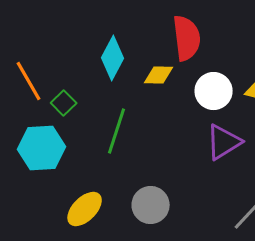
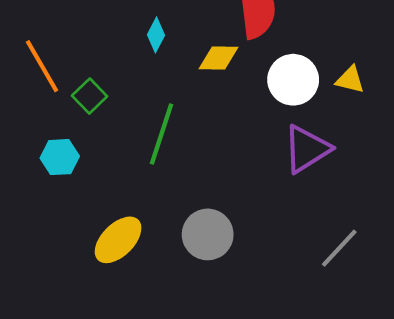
cyan diamond: (113, 58) -> (156, 35), size x0.6
cyan hexagon: (42, 148) -> (60, 157), size x0.6

